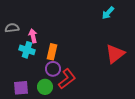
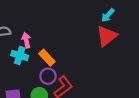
orange rectangle: (52, 52) -> (47, 58), turned -56
red triangle: (115, 54) -> (107, 36), moved

